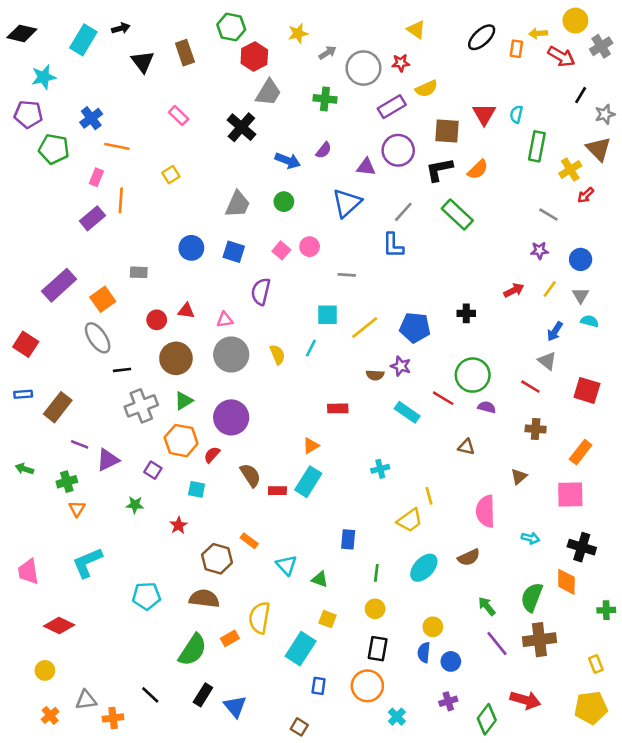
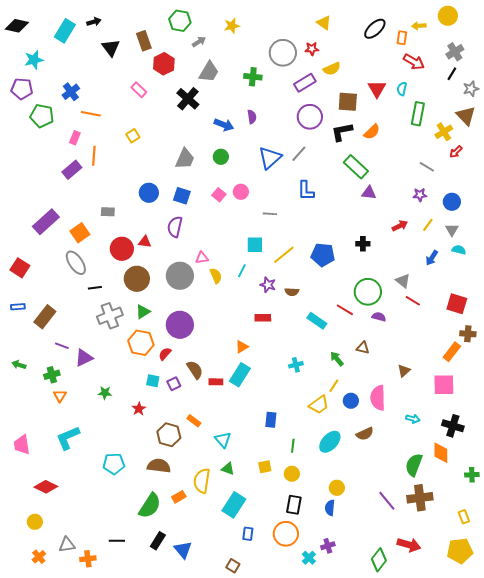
gray cross: (601, 46) -> (455, 52), moved
gray arrow: (328, 53) -> (199, 42), moved
red hexagon: (254, 57) -> (164, 64), moved
red arrow: (561, 57) -> (414, 62), moved
purple semicircle: (324, 150) -> (252, 117), turned -48
purple triangle: (366, 167) -> (369, 193), moved
gray line: (403, 212) -> (299, 154), moved
purple semicircle: (261, 292) -> (175, 227), moved
red circle: (157, 320) -> (122, 249), size x1.5
pink triangle: (225, 320) -> (202, 258), moved
gray triangle: (547, 361) -> (403, 281), moved
purple star: (401, 366) -> (268, 285), moved
brown cross: (536, 429) -> (468, 334), moved
purple square: (153, 470) -> (174, 384), moved, turned 32
yellow line: (429, 496) -> (334, 386), turned 48
green triangle: (320, 579) -> (228, 469), moved
green arrow: (487, 606) -> (337, 359), moved
yellow square: (328, 619) -> (265, 467), moved, turned -32
blue circle: (451, 661) -> (351, 401), moved
black line: (150, 695) -> (117, 541), turned -42
purple cross: (448, 701) -> (328, 546), moved

